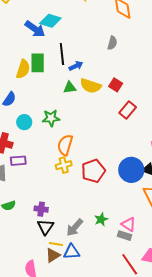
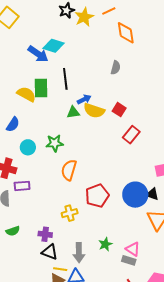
blue arrow: (76, 66) -> (84, 99), moved
yellow semicircle: (23, 69) -> (26, 94), turned -78
yellow cross: (64, 165) -> (70, 213), moved
black triangle: (46, 227) -> (50, 252), turned -42
gray arrow: (75, 227) -> (79, 253), turned -42

